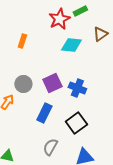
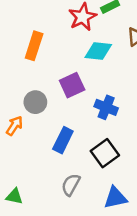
orange rectangle: (22, 41) -> (34, 46), size x1.5
purple square: (52, 83) -> (72, 85), moved

